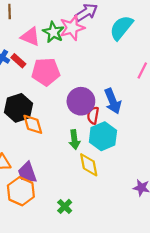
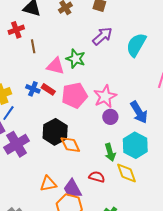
pink star: (72, 28) -> (105, 96), moved
purple circle: (81, 101) -> (110, 117), size x0.6
red semicircle: (93, 115) -> (97, 177), moved, turned 105

